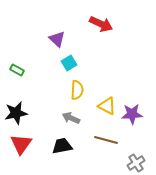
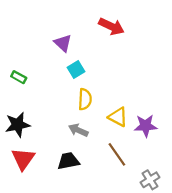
brown line: (106, 140) -> (117, 154), turned 40

